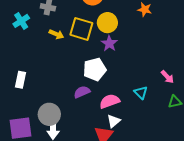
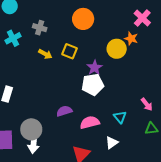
yellow circle: (107, 23) -> (117, 49), moved
yellow square: (81, 29) -> (69, 51), size x0.7
white pentagon: (95, 69) -> (93, 85), moved
white triangle: (114, 121) -> (112, 143), moved

